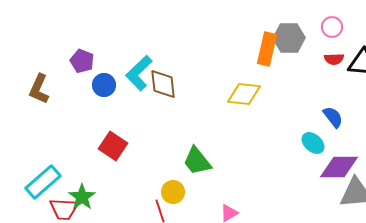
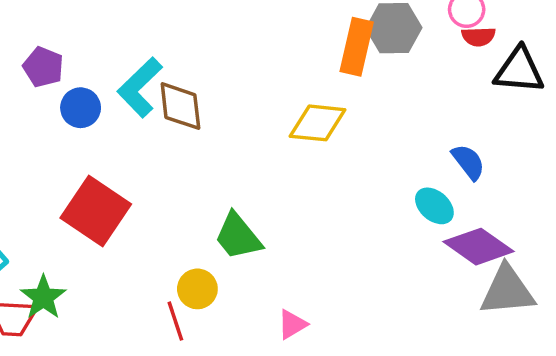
red semicircle: (334, 59) -> (478, 37), moved
red square: (113, 146) -> (96, 211), size x1.4
purple diamond: (339, 167) -> (478, 247), turned 36

